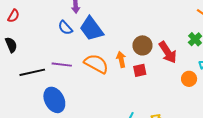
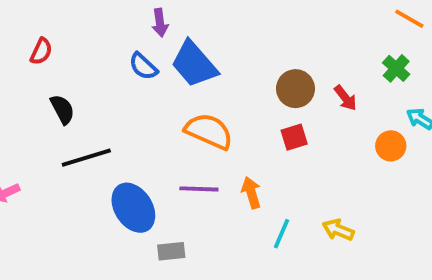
black semicircle: (11, 45) -> (62, 109), moved
red arrow: (168, 52) -> (345, 98), size x0.6
orange arrow: (121, 59) -> (251, 193), moved
purple line: (62, 65) -> (199, 189), moved

